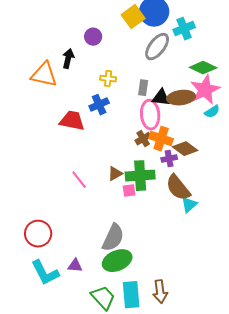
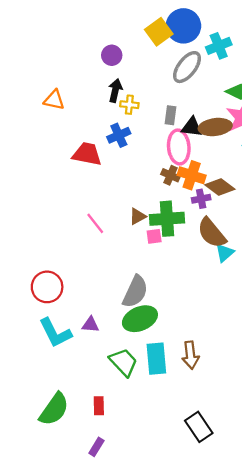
black arrow: (68, 59) -> (115, 91), moved
orange triangle: (44, 75) -> (54, 100), size x0.7
brown cross: (143, 139) -> (171, 175), turned -35

